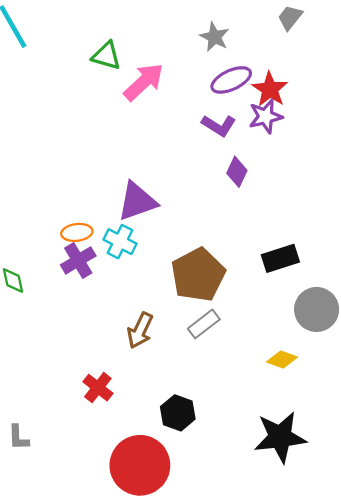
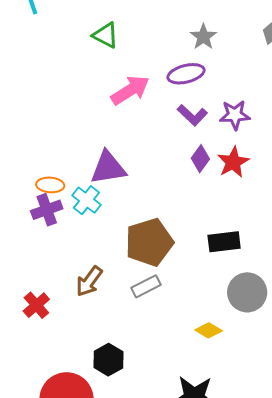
purple ellipse: (231, 80) -> (186, 74), moved
pink arrow: (144, 82) -> (130, 90), moved
red star: (270, 89) -> (233, 162), moved
red cross: (98, 388) -> (36, 305), moved

